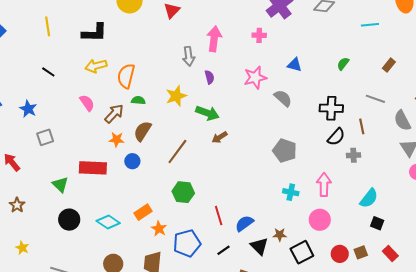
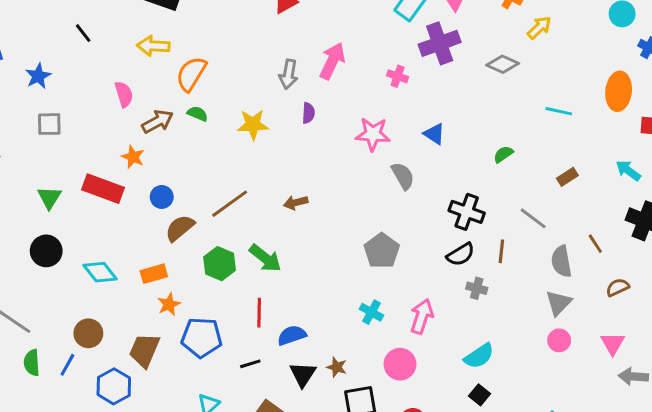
green arrow: (207, 113) -> (265, 258), moved
brown semicircle: (142, 131) -> (180, 228), moved
orange star: (117, 140) -> (133, 157), moved

